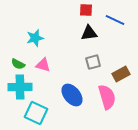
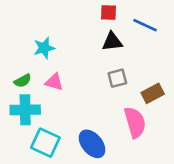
green semicircle: (18, 64) -> (23, 81), turned -56
blue ellipse: (72, 95) -> (92, 144), moved

